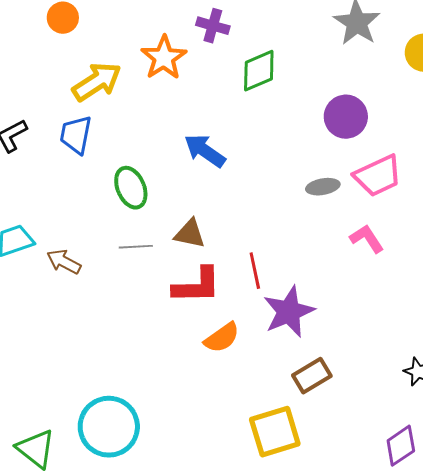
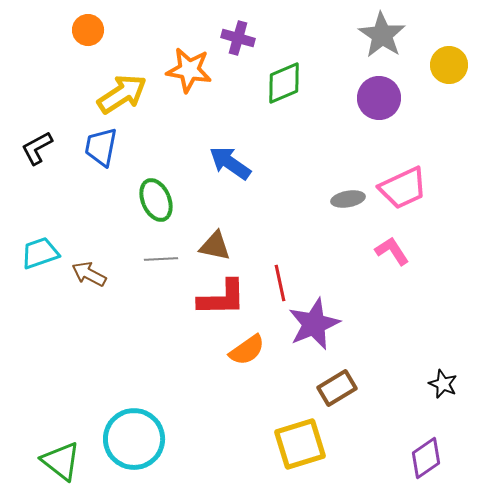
orange star: (164, 58) -> (189, 70), turned -30
purple circle: (346, 117) -> (379, 98), moved

